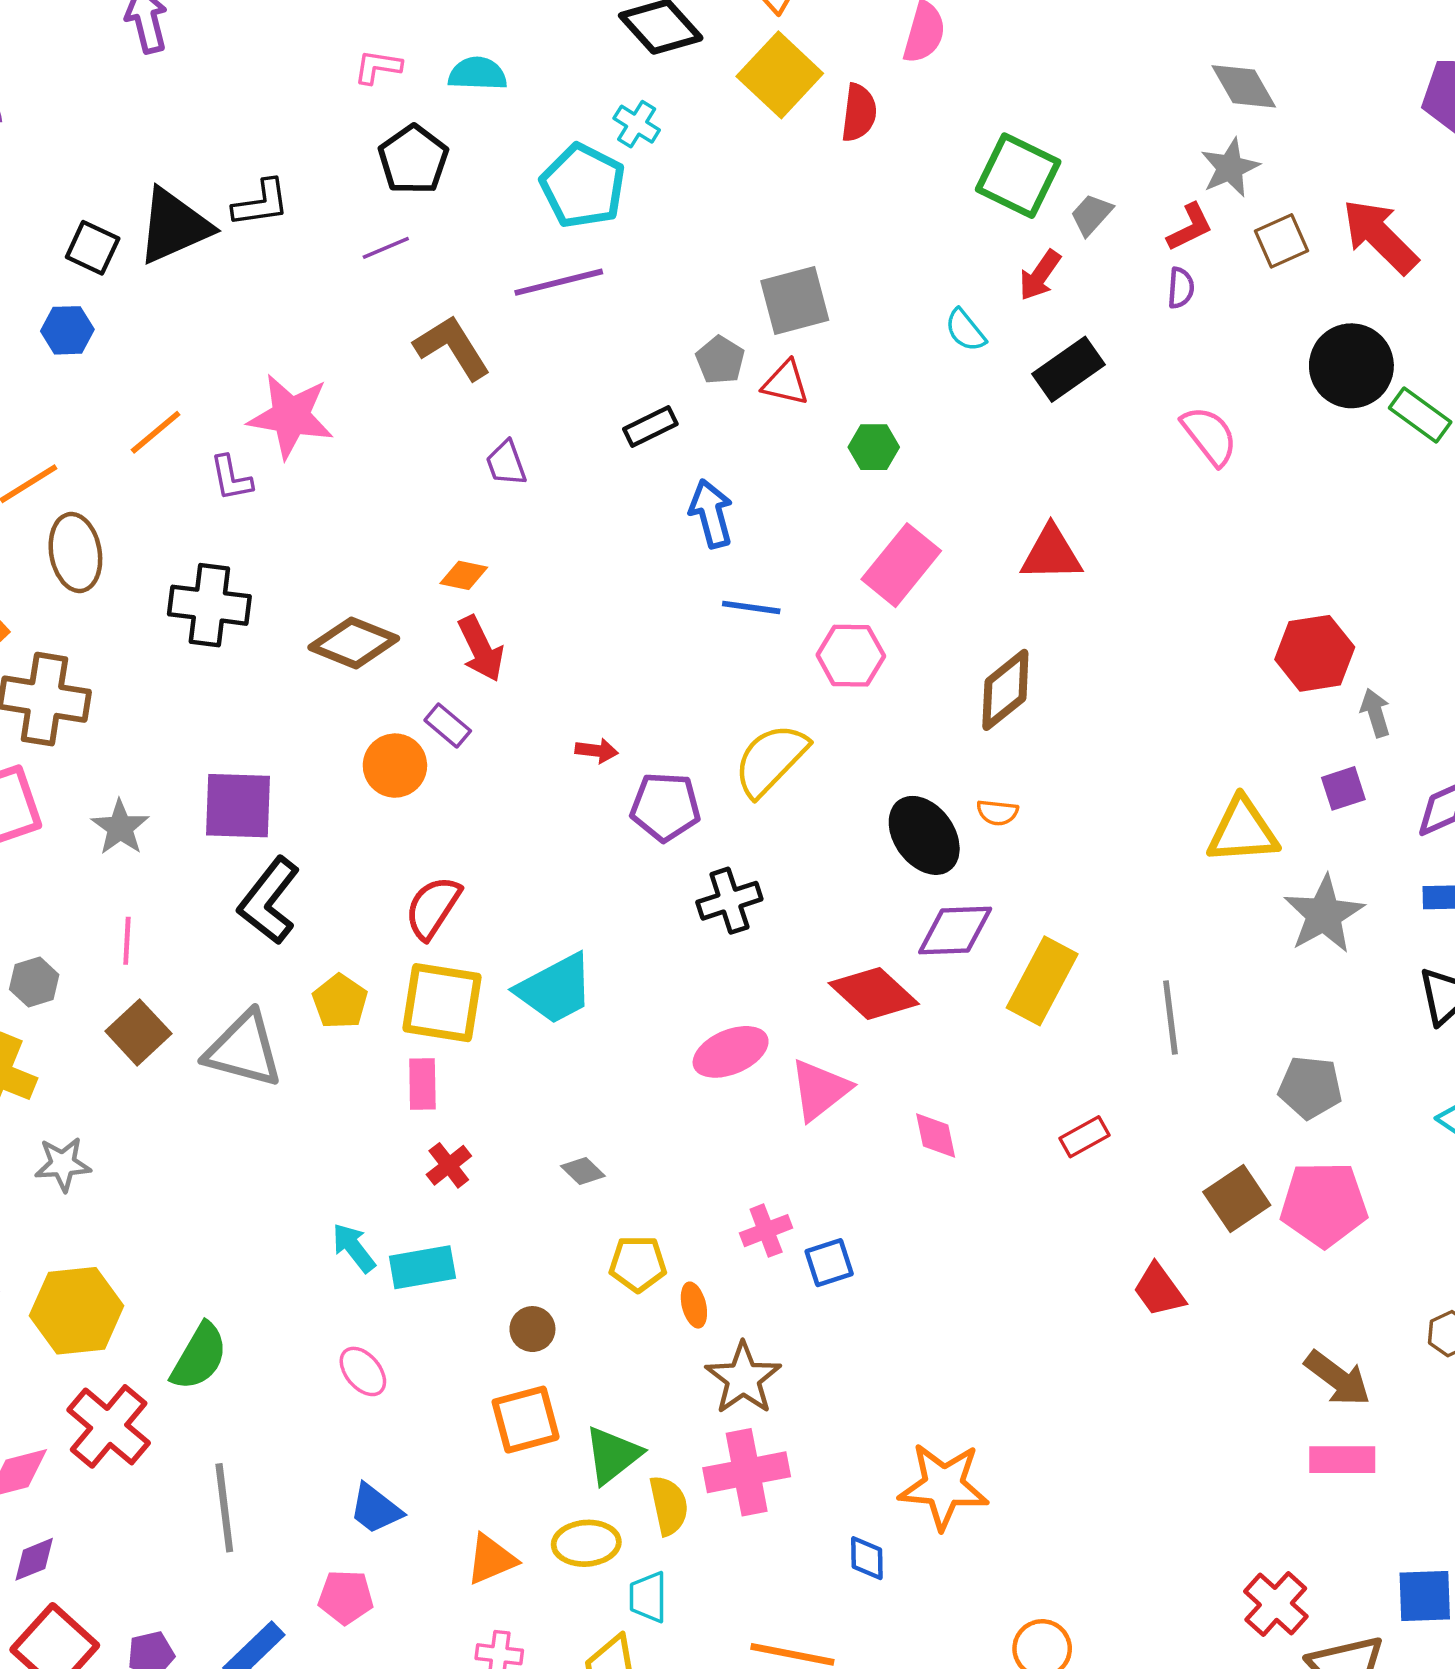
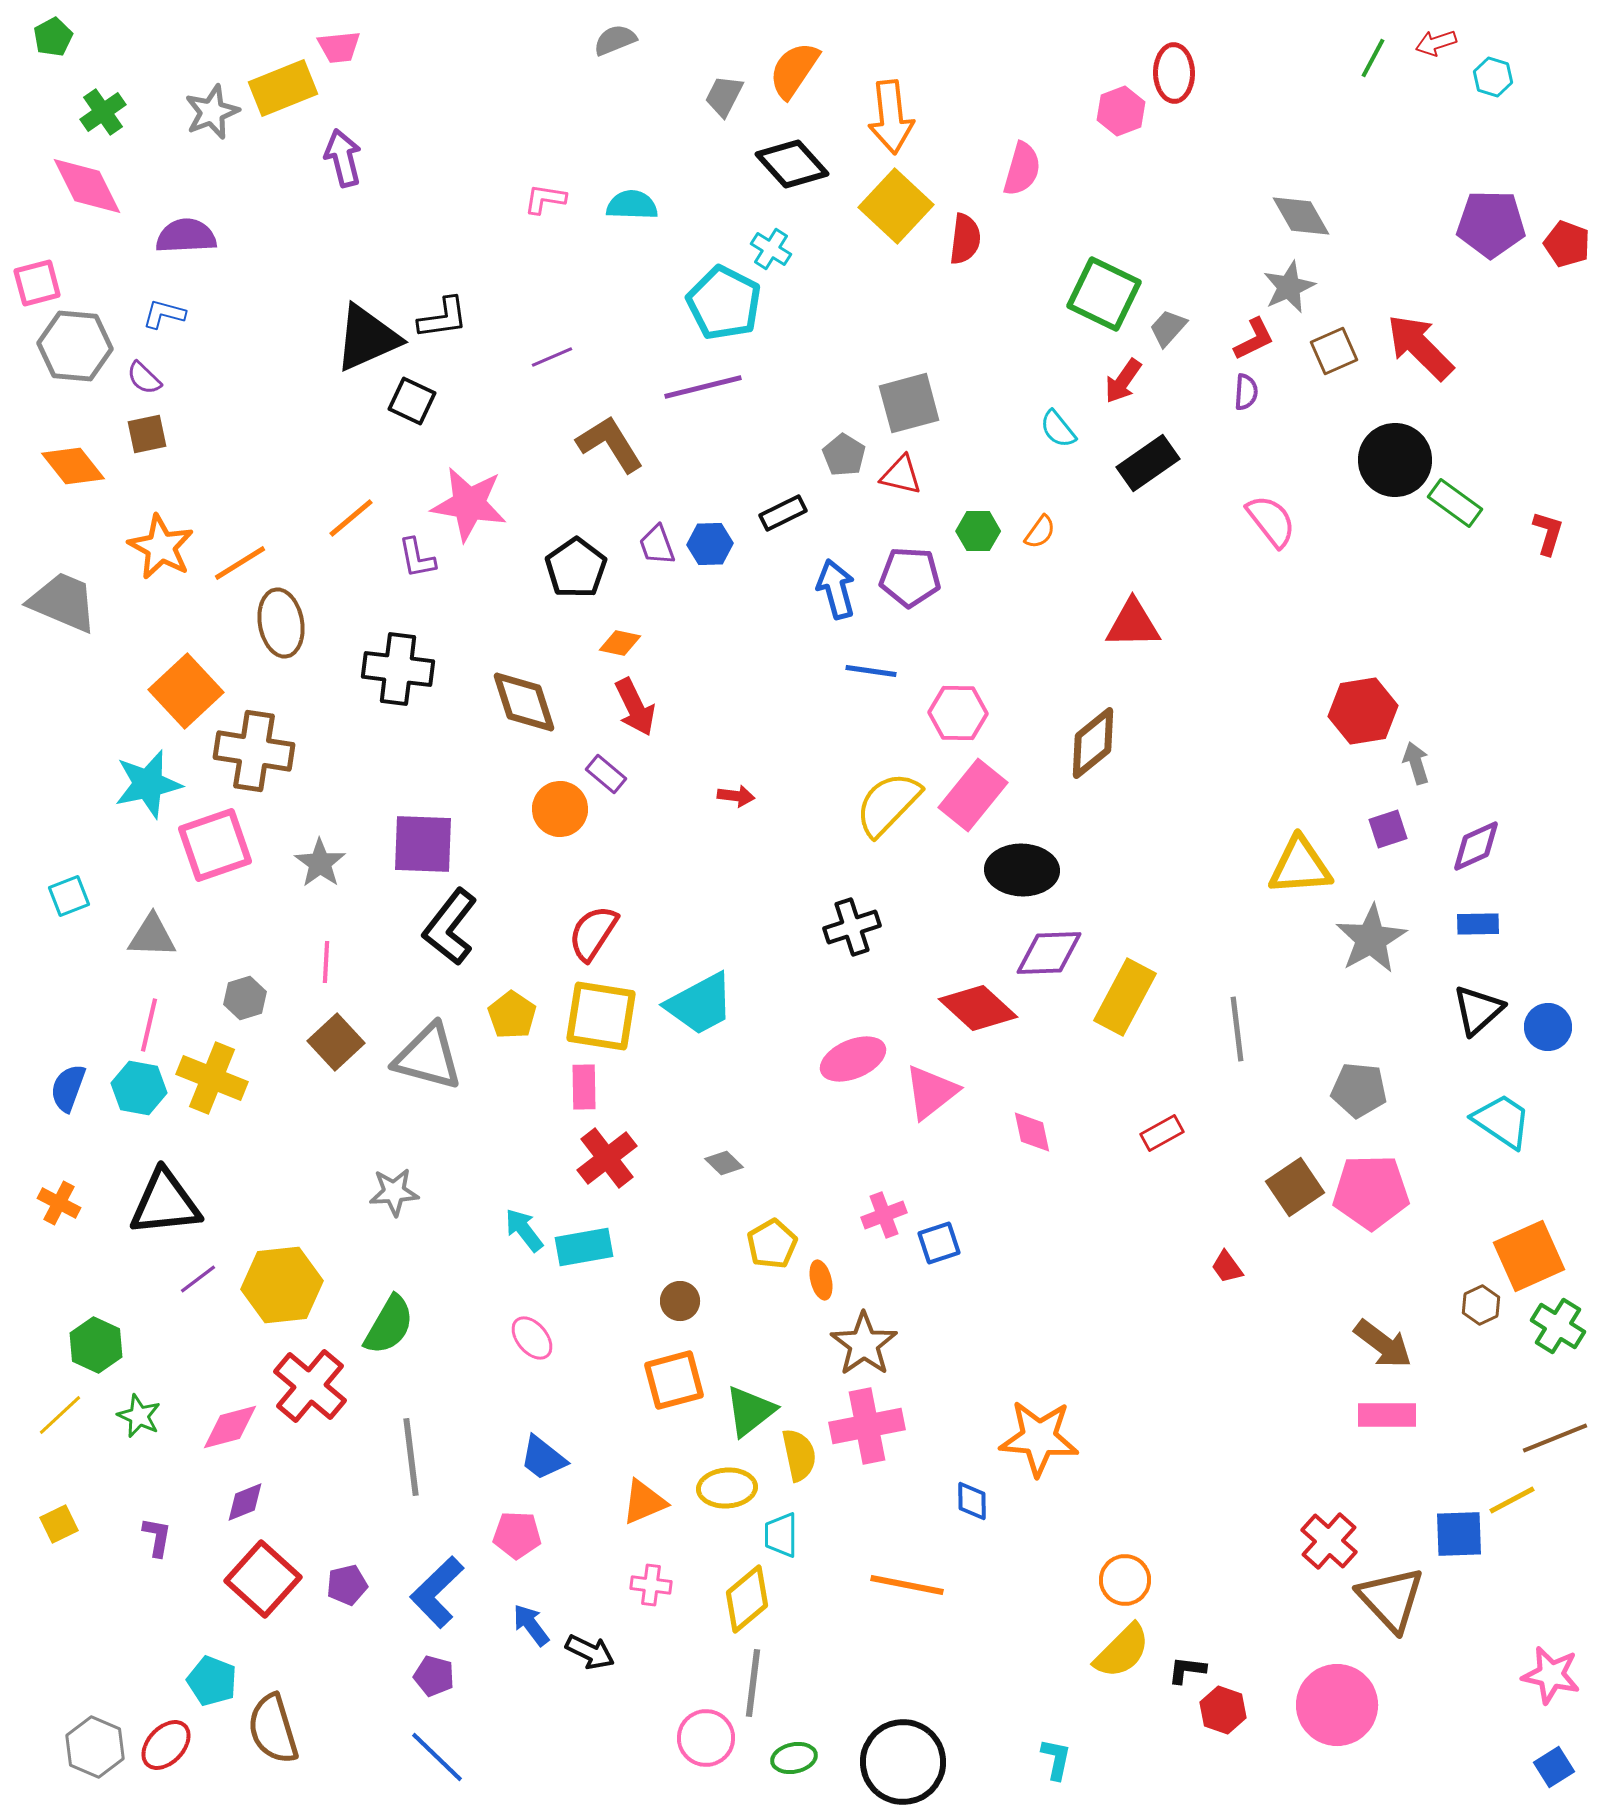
black pentagon: (413, 160) -> (576, 568), moved
black square: (93, 248) -> (412, 401), moved
blue hexagon: (67, 330) -> (710, 544), moved
pink rectangle: (901, 565) -> (973, 795), moved
brown diamond: (354, 643) -> (524, 702), turned 50
purple pentagon: (665, 807) -> (910, 577), moved
orange semicircle: (997, 812) -> (1040, 532), moved, turned -60
black ellipse: (924, 835) -> (1022, 870), turned -52
gray star: (63, 1164) -> (394, 1192), moved
red cross: (449, 1165) -> (607, 1158), size x1.5
yellow pentagon: (638, 1264) -> (772, 1244), turned -30
red trapezoid: (1159, 1290) -> (1227, 1267), size x0.7

